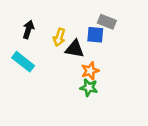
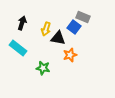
blue square: (95, 35) -> (74, 27), turned 32
green star: (89, 87) -> (43, 68), moved

